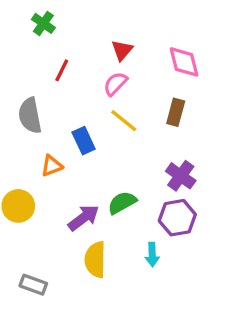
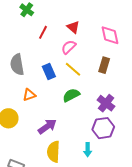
red triangle: (122, 50) -> (73, 27), turned -32
red line: (62, 70) -> (43, 32), moved
blue rectangle: (84, 141) -> (49, 71), moved
green semicircle: (122, 203) -> (71, 95), moved

